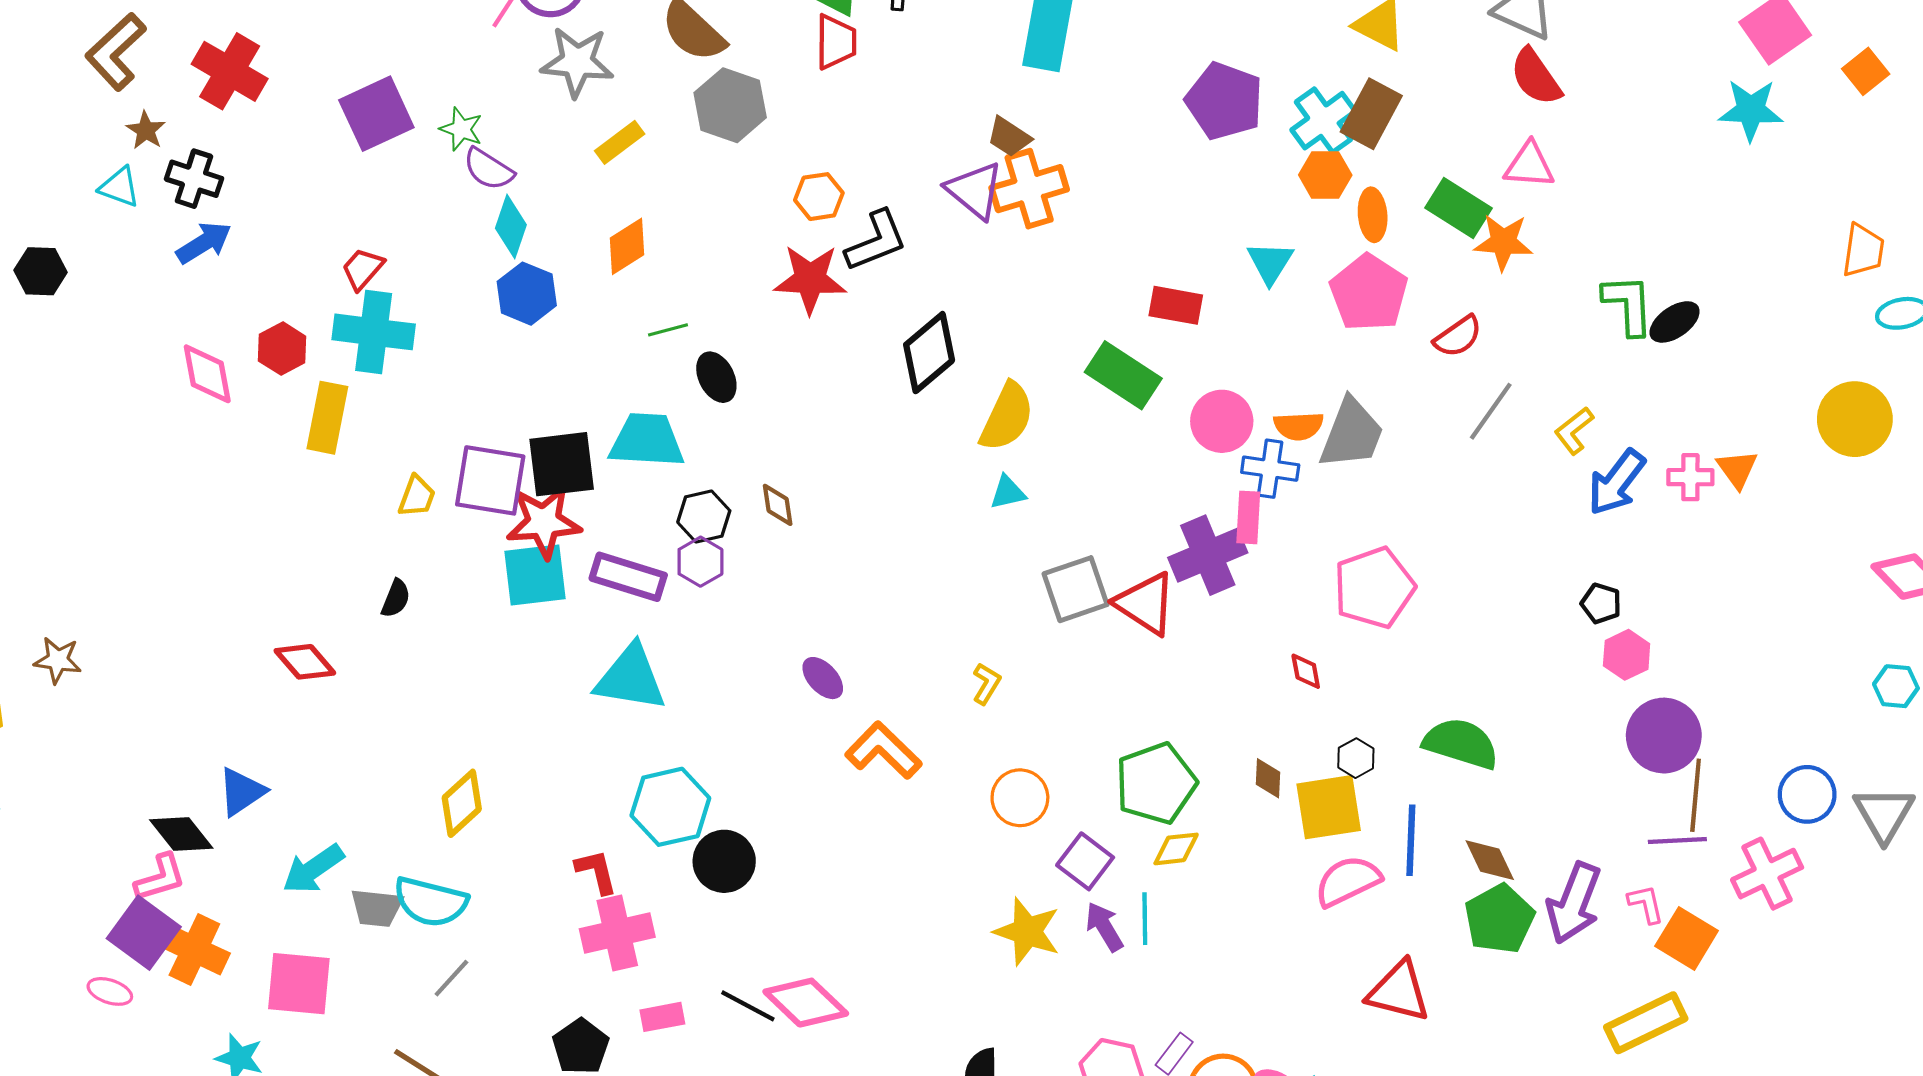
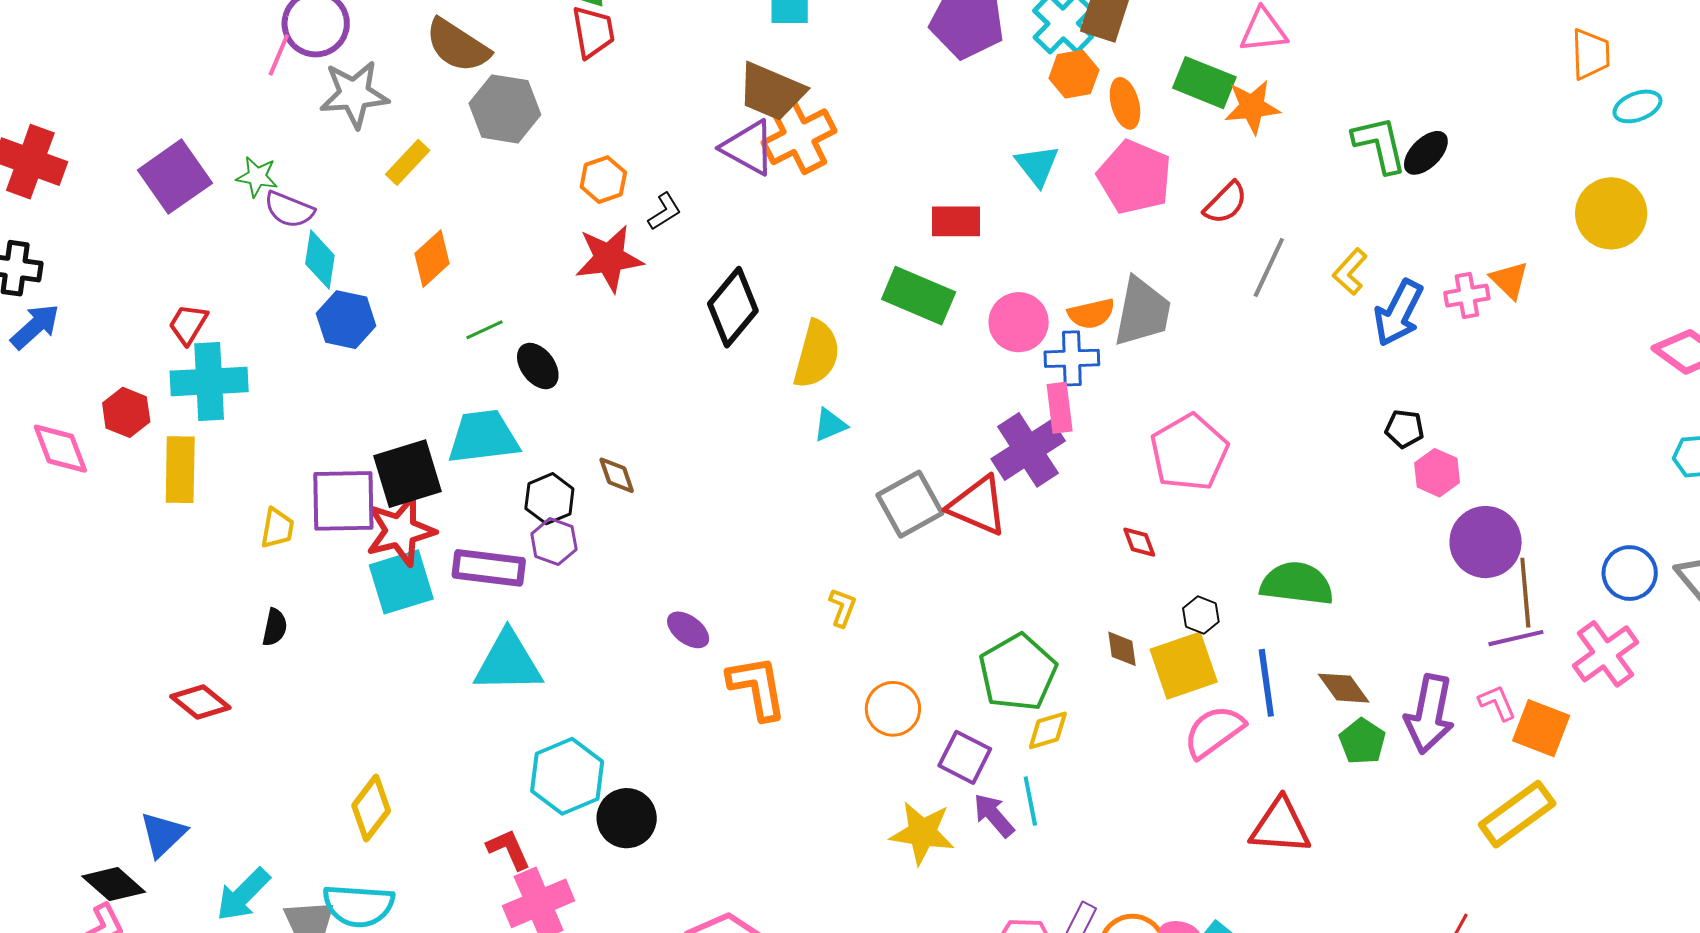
brown trapezoid: (1009, 137) -> (771, 92), size x1.6
black L-shape: (876, 241) -> (664, 211), size x0.6
orange L-shape: (883, 750) -> (757, 688), turned 46
green pentagon: (1499, 919) -> (1362, 741), size x0.7

